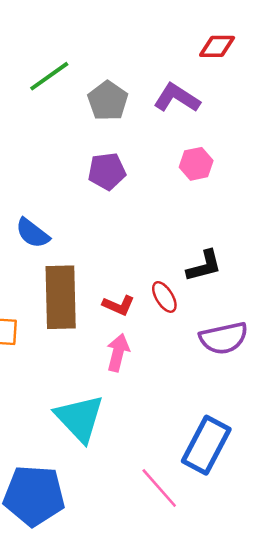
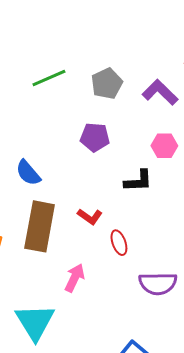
green line: (49, 76) -> (49, 78), moved
black L-shape: (204, 266) -> (138, 181), moved
red L-shape: (119, 305) -> (90, 217), moved

